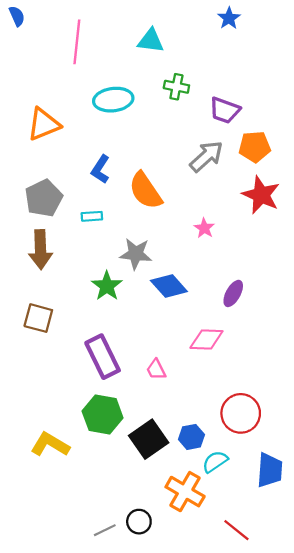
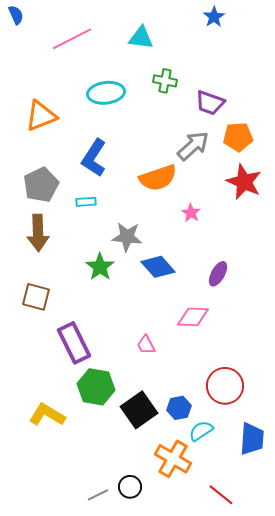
pink line: (77, 42) -> (72, 39), turned 57
blue L-shape: (100, 169) -> (94, 158), size x1.4
orange semicircle: (145, 191) -> (158, 178), moved, turned -75
purple rectangle: (103, 357) -> (74, 343), moved

